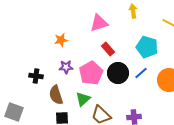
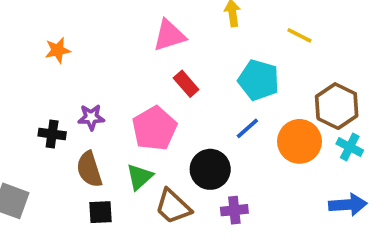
orange star: (61, 40) -> (58, 50), moved
purple star: (66, 67) -> (91, 117), moved
black circle: (118, 73) -> (210, 169), moved

